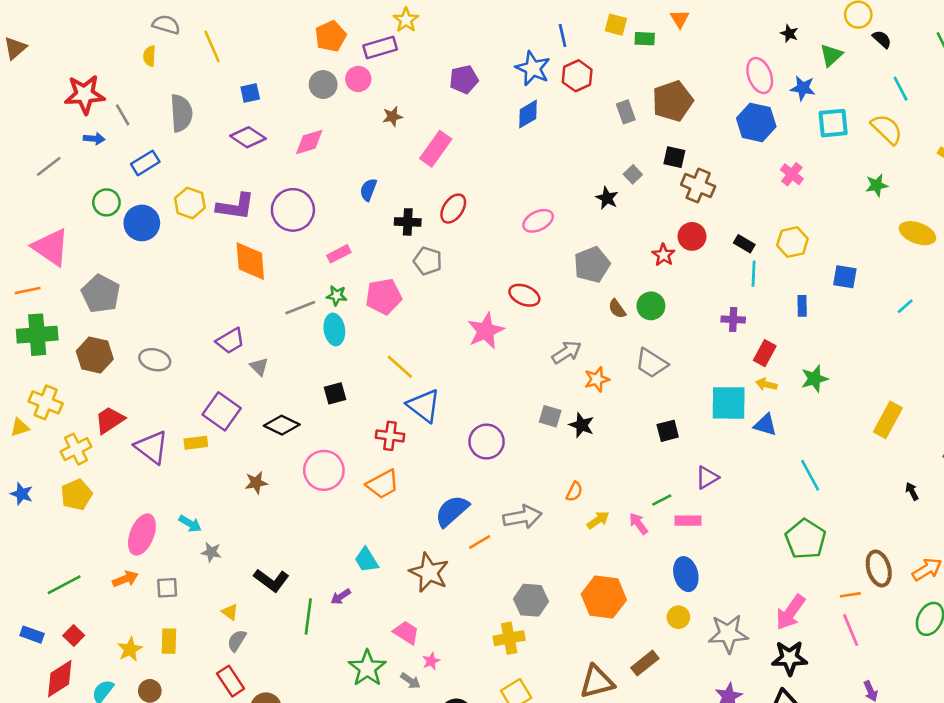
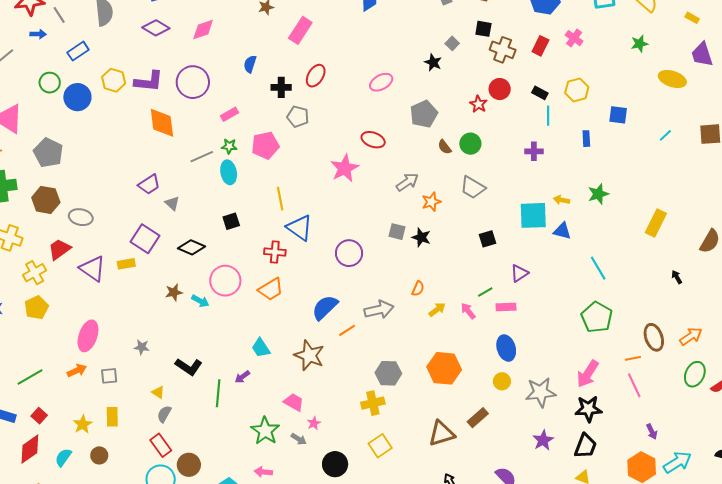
red rectangle: (765, 353) -> (540, 46), moved
gray ellipse: (155, 360) -> (81, 217), moved
yellow line: (400, 367) -> (280, 199), turned 40
cyan arrow: (190, 524) -> (200, 301), moved

